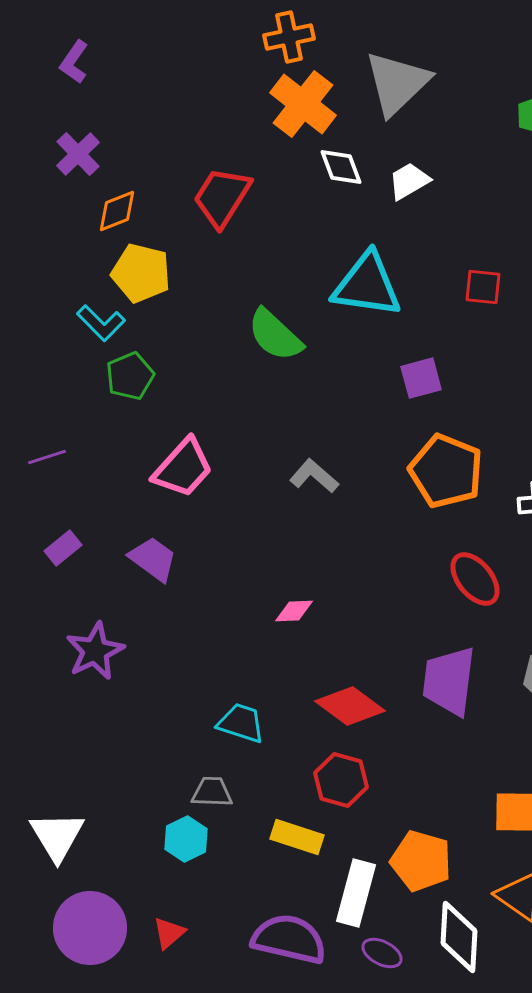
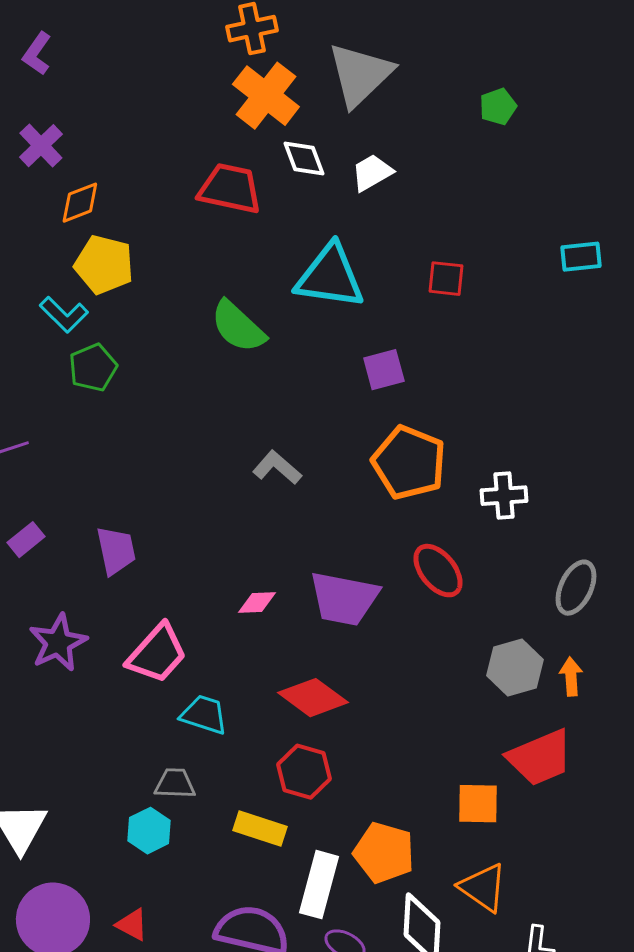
red trapezoid: (222, 197) -> (230, 189), moved, turned 70
pink trapezoid: (183, 468) -> (157, 654), moved
purple trapezoid: (153, 559) -> (116, 551), turned 42
purple trapezoid: (449, 681) -> (344, 599), moved, turned -86
red triangle: (169, 933) -> (132, 925), turned -51

